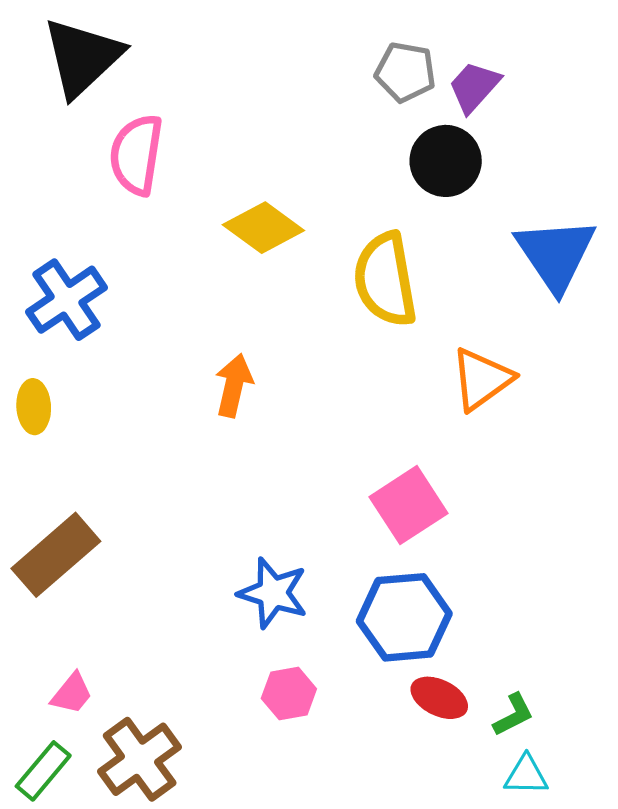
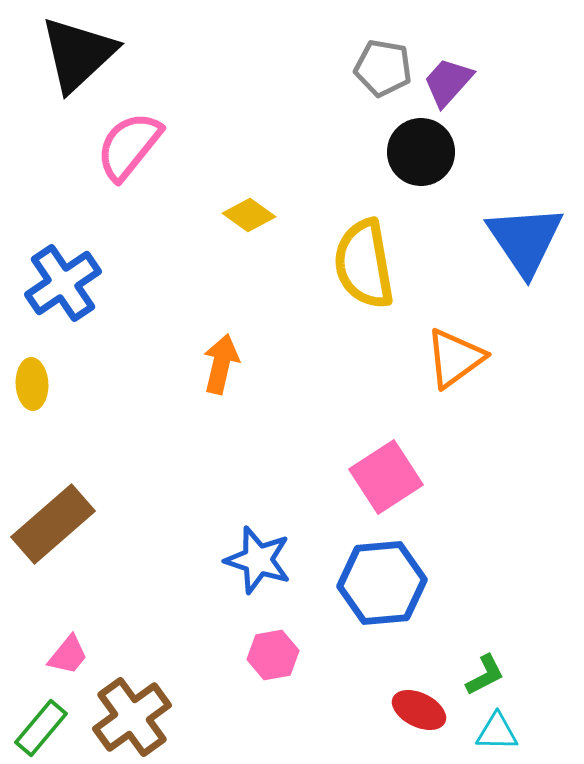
pink semicircle: (136, 155) -> (129, 146), turned 30
yellow diamond: (263, 228) -> (249, 215), size x0.7
red ellipse: (439, 698) -> (419, 710), moved

